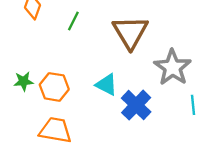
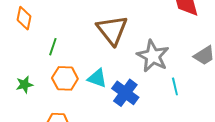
green line: (73, 21) -> (53, 47), moved
orange hexagon: (54, 87) -> (65, 78), moved

